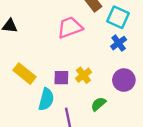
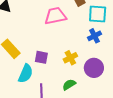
cyan square: (118, 17) -> (98, 14), turned -30
yellow cross: (83, 75) -> (70, 58), moved

